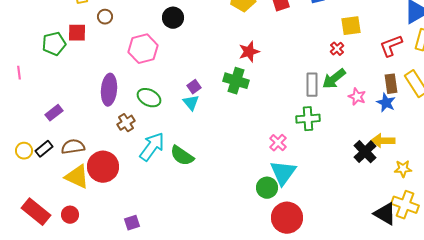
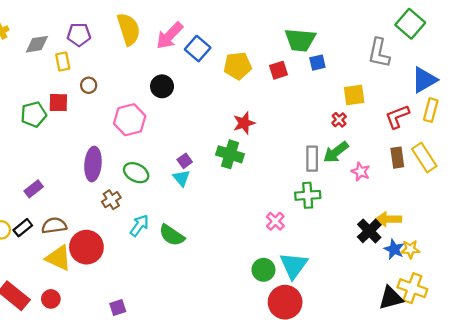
blue star: (386, 103) -> (394, 249), moved
cyan arrow: (152, 147) -> (139, 226), size x0.7
cyan triangle: (283, 173) -> (294, 265), moved
black triangle: (385, 214) -> (391, 298), turned -45

